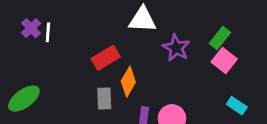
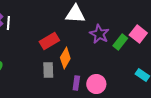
green rectangle: (220, 38) -> (120, 42), moved
pink square: (224, 60) -> (138, 34), moved

